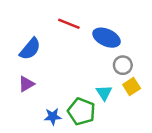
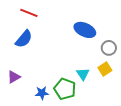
red line: (69, 24) -> (29, 13), moved
gray circle: (123, 65) -> (109, 48), moved
purple triangle: (26, 84) -> (14, 77), moved

